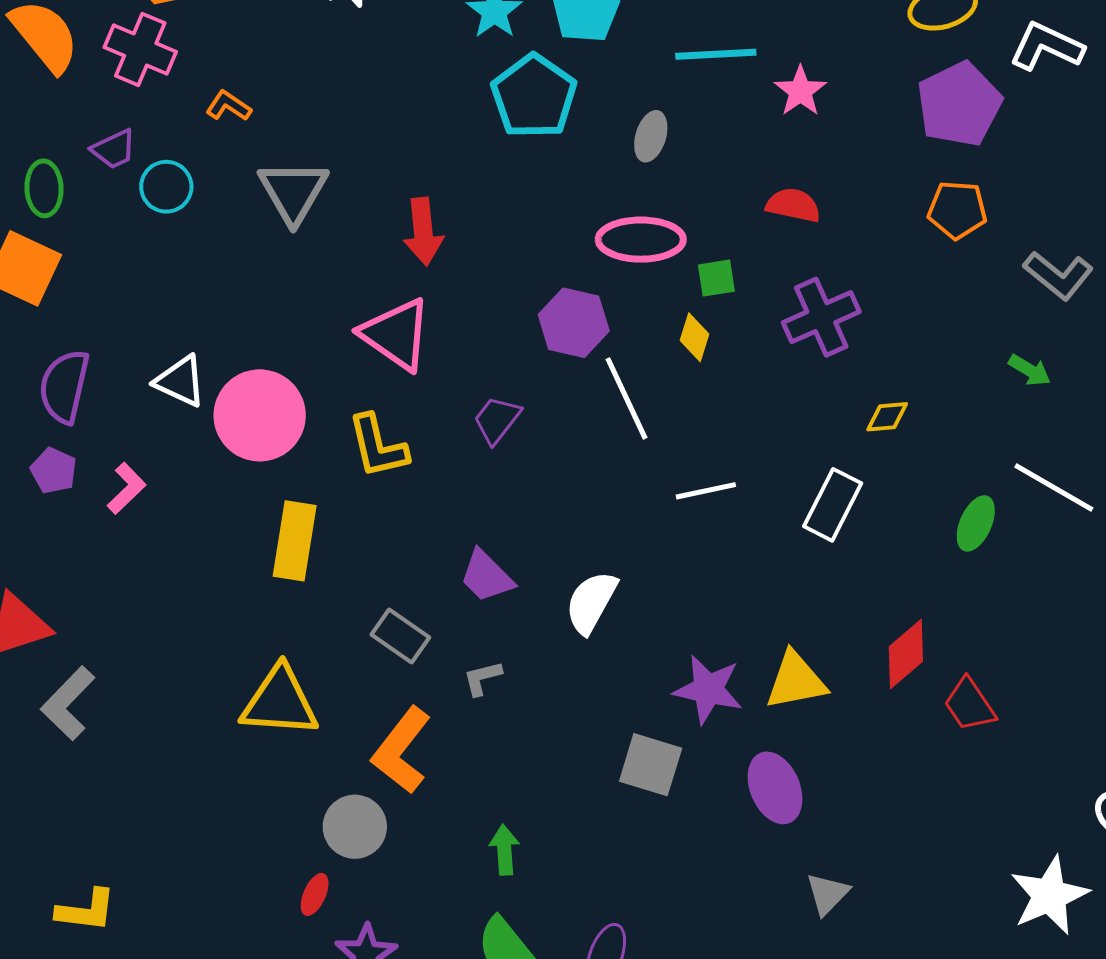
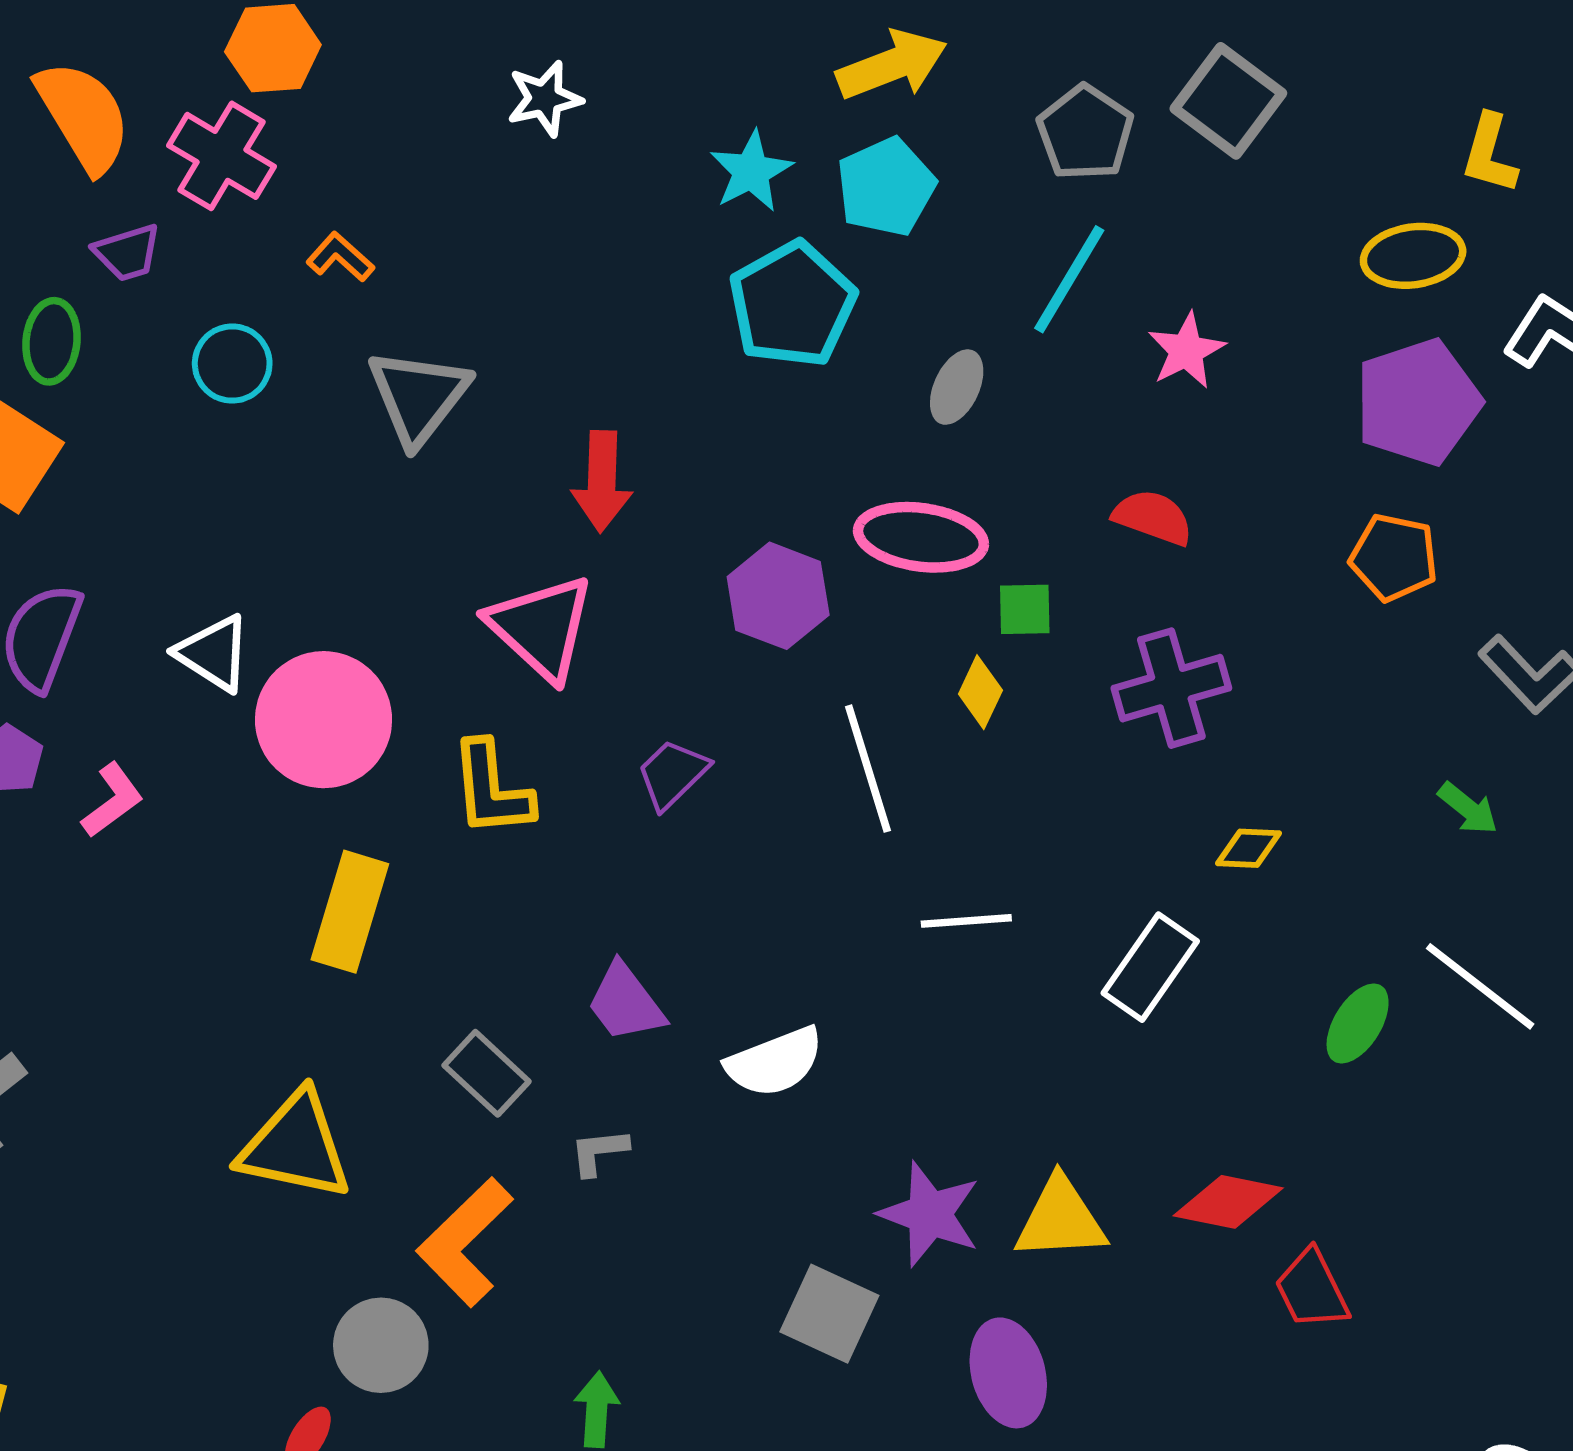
cyan line: (716, 54) -> (1069, 279), turned -64
purple trapezoid: (114, 149) -> (127, 253), moved
purple hexagon: (574, 323) -> (778, 596), moved
white semicircle: (591, 602) -> (775, 1062), turned -148
red diamond: (906, 654) -> (1228, 1202), turned 44

